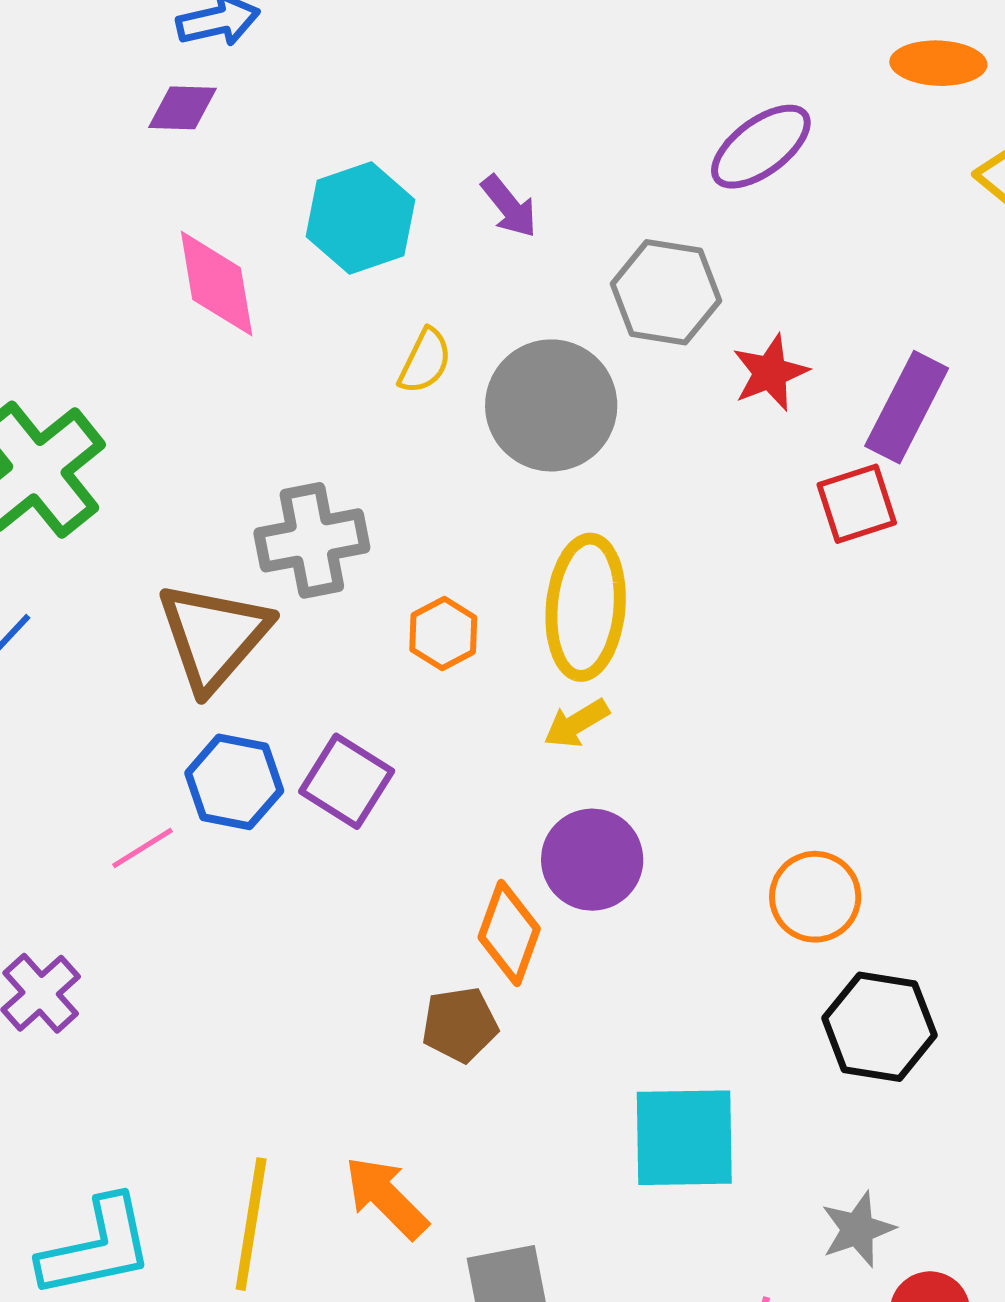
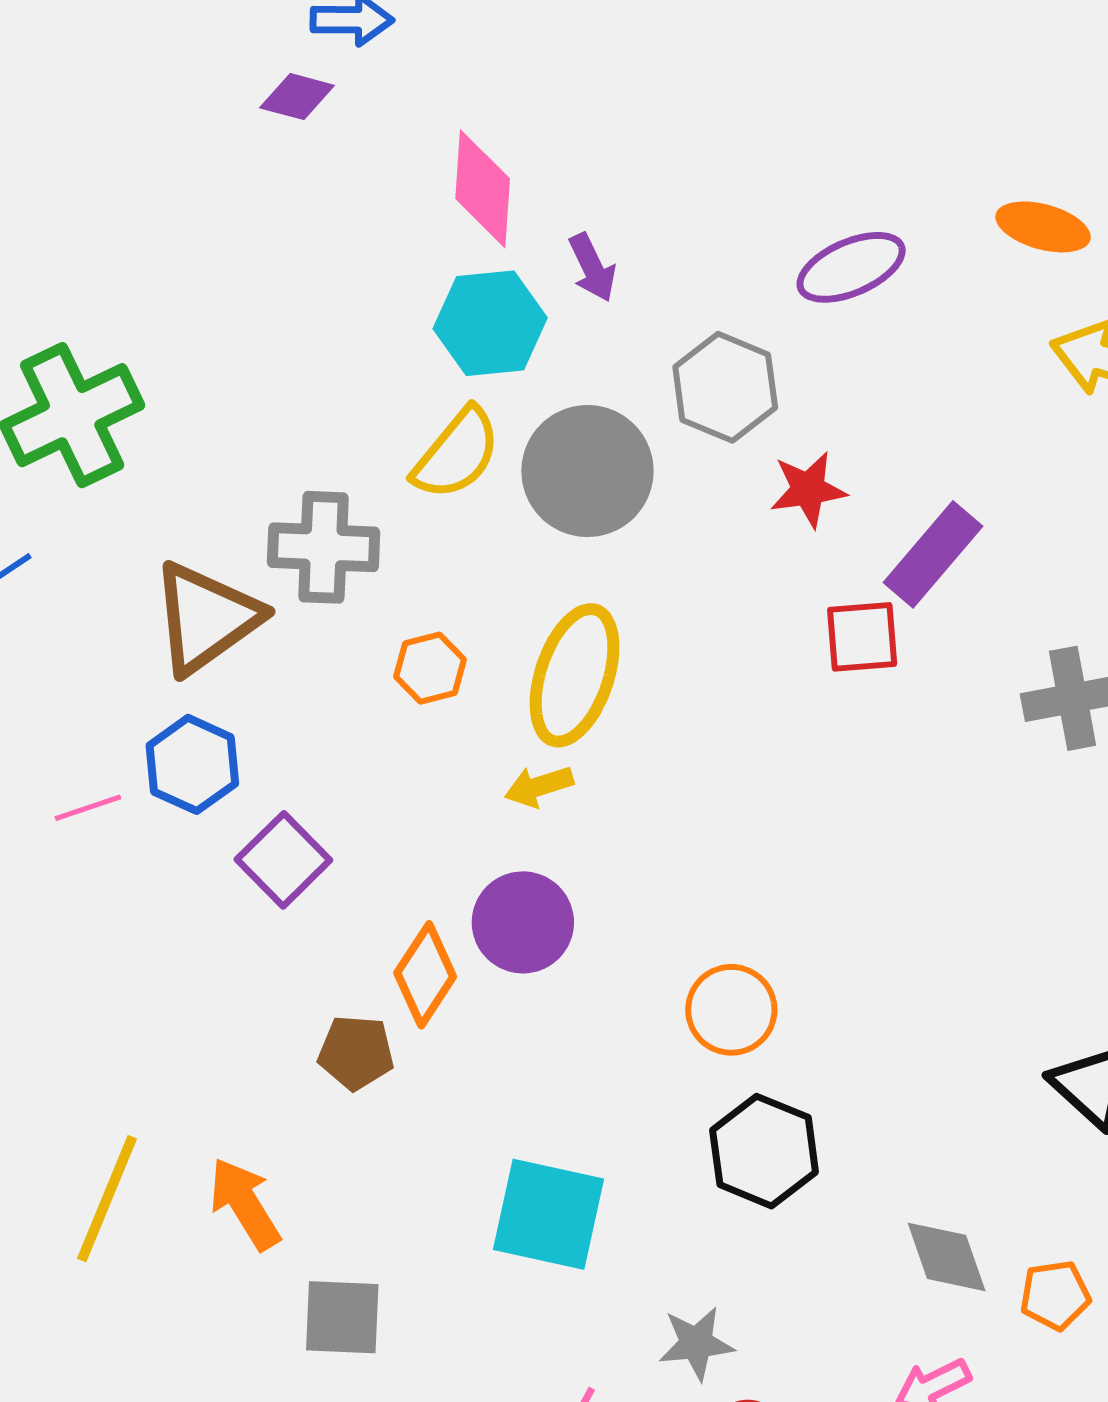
cyan hexagon: (361, 218) -> (490, 323), moved
pink diamond: (217, 284) -> (483, 189), moved
yellow semicircle: (425, 361) -> (457, 454), moved, size x1.5
purple square: (347, 781) -> (283, 860), moved

